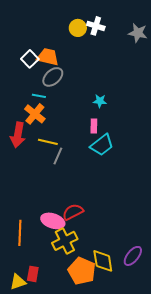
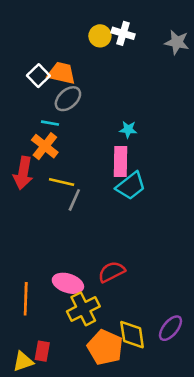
pink rectangle: (94, 126) -> (120, 162), size x1.6
red semicircle: (73, 212) -> (112, 272), moved

